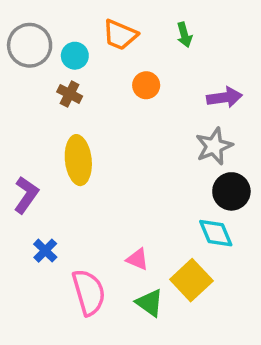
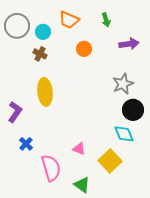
purple arrow: (224, 97) -> (129, 44), moved
green triangle: (150, 303) -> (82, 185), moved

